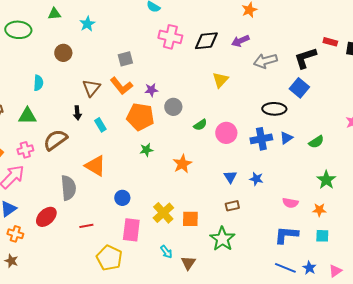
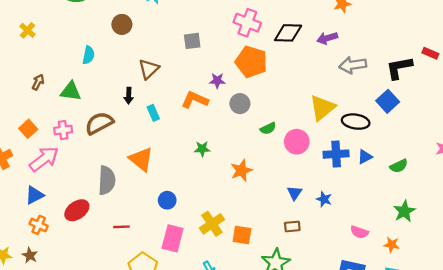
yellow triangle: (220, 80) -> (322, 108), moved, size x1.4
orange L-shape: (121, 86) -> (195, 100), moved, turned 145
orange pentagon: (140, 117) -> (251, 62), moved

